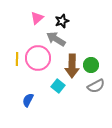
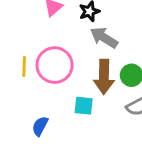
gray arrow: (56, 39) -> (104, 38), moved
cyan square: (58, 86) -> (84, 106), turned -32

